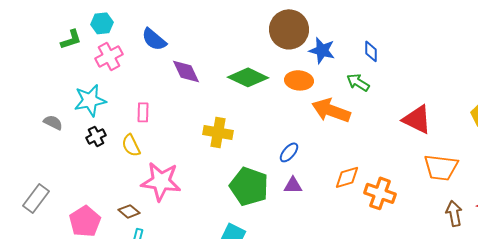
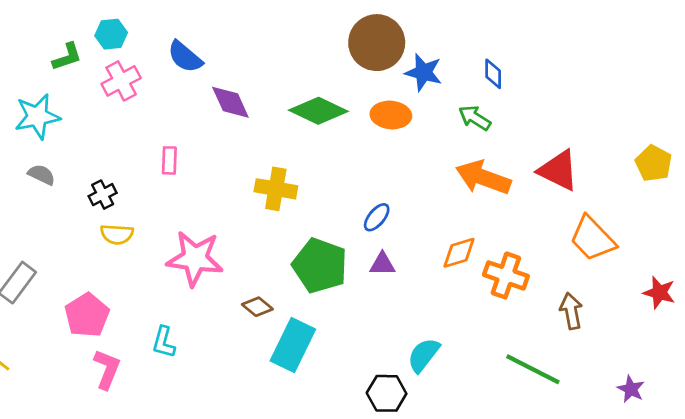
cyan star: (90, 100) -> (37, 116), moved
orange arrow: (331, 110) -> (483, 177), moved
yellow semicircle: (131, 145) -> (117, 234), moved, turned -60
orange trapezoid: (441, 167) -> (593, 239), turned 39
brown diamond: (129, 211) -> (257, 307), moved
brown arrow: (454, 213) -> (571, 311), moved

